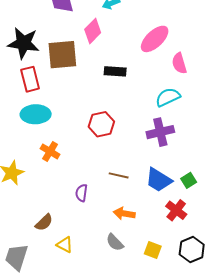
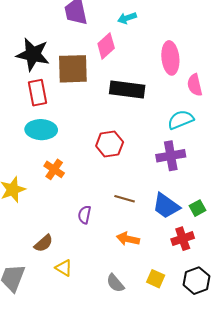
pink ellipse: (155, 39) -> (170, 58), turned -56
black rectangle: (115, 71) -> (127, 90), size x1.5
red cross: (176, 210) -> (183, 239), turned 30
gray semicircle: (115, 242) -> (115, 283), moved

